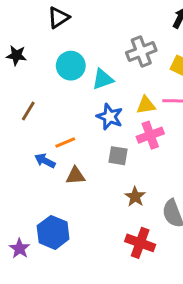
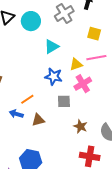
gray cross: (141, 52) -> (64, 14), moved
cyan circle: (71, 66) -> (31, 21), moved
cyan triangle: (103, 79) -> (52, 47), moved

